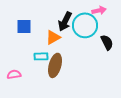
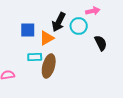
cyan circle: (85, 25) -> (79, 26), size x0.7
blue square: (24, 26) -> (28, 30), moved

